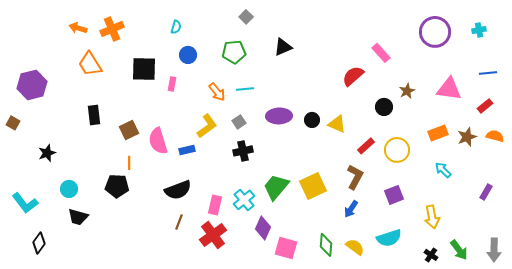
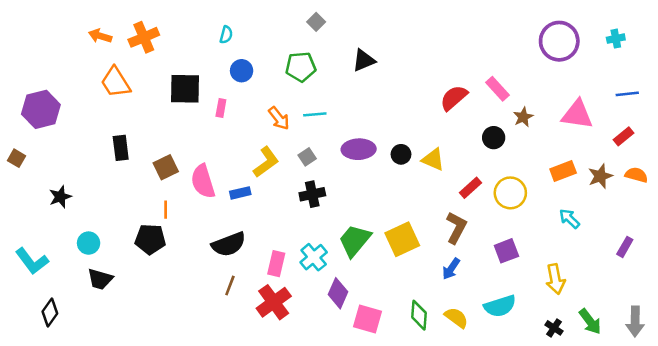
pink rectangle: (381, 53) -> (497, 89), moved

